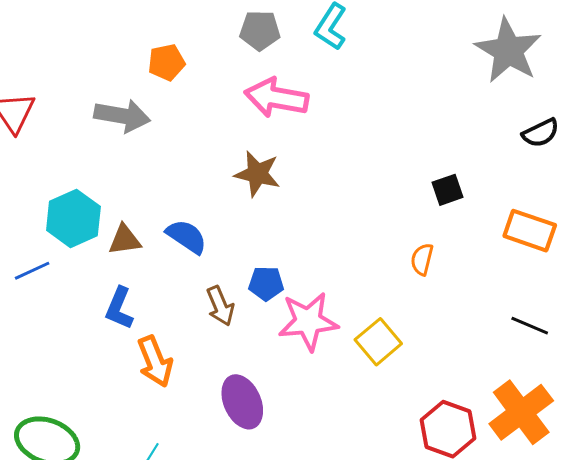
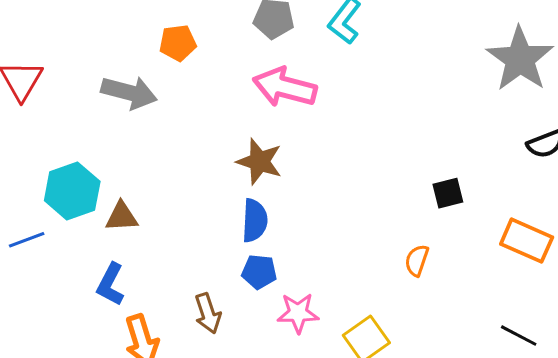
blue semicircle: (187, 237) -> (255, 220), moved, turned 54
brown arrow: (220, 306) -> (208, 313), moved
pink star: (308, 321) -> (298, 313), size x0.7

